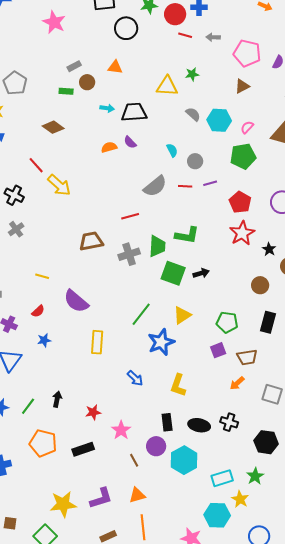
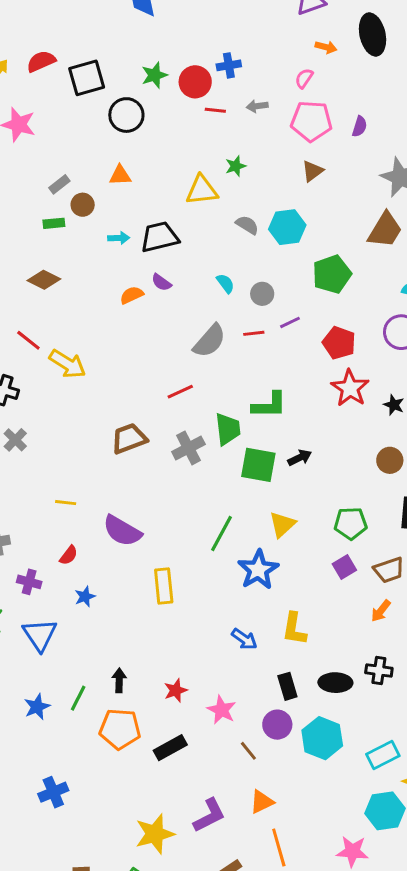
pink semicircle: (247, 127) -> (304, 78), moved
blue arrow: (135, 378) -> (244, 639), moved
orange pentagon: (43, 443) -> (120, 729), moved

